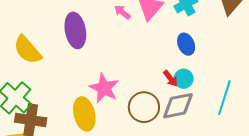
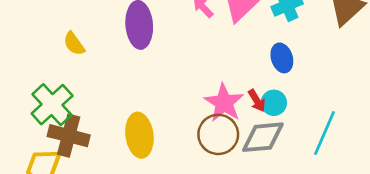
yellow semicircle: (27, 50) -> (74, 44), size x0.6
pink star: (104, 88) -> (224, 103), moved

